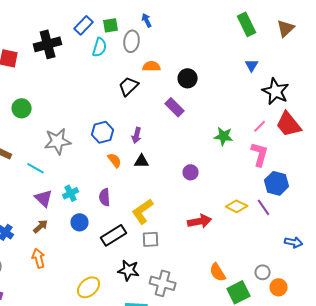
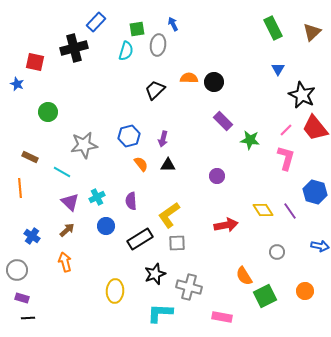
blue rectangle: (84, 25) -> (96, 22), moved
orange semicircle: (152, 66) -> (189, 78), moved
purple rectangle: (175, 107) -> (223, 121), moved
blue hexagon: (277, 183) -> (315, 192), moved
yellow diamond: (237, 206) -> (263, 210), turned 30
black star: (129, 270) -> (155, 274), turned -30
gray circle: (263, 272) -> (277, 252), moved
yellow ellipse: (89, 287) -> (115, 291), turned -45

